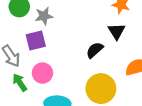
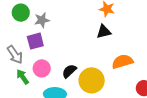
black triangle: (117, 31) -> (104, 32), turned 49
black semicircle: (95, 50) -> (69, 71), moved

